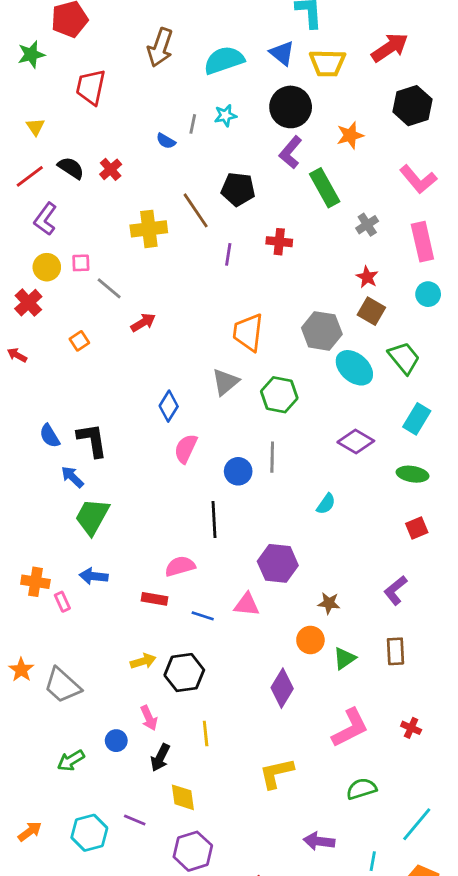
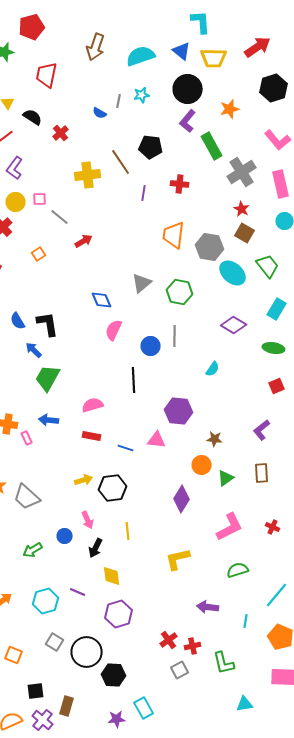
black semicircle: (71, 168) -> (33, 117), moved
gray cross: (367, 225) -> (242, 172), size x1.8
orange trapezoid: (248, 332) -> (174, 235), moved
blue diamond: (169, 406) -> (102, 300), turned -55
pink semicircle: (180, 566) -> (93, 405), moved

